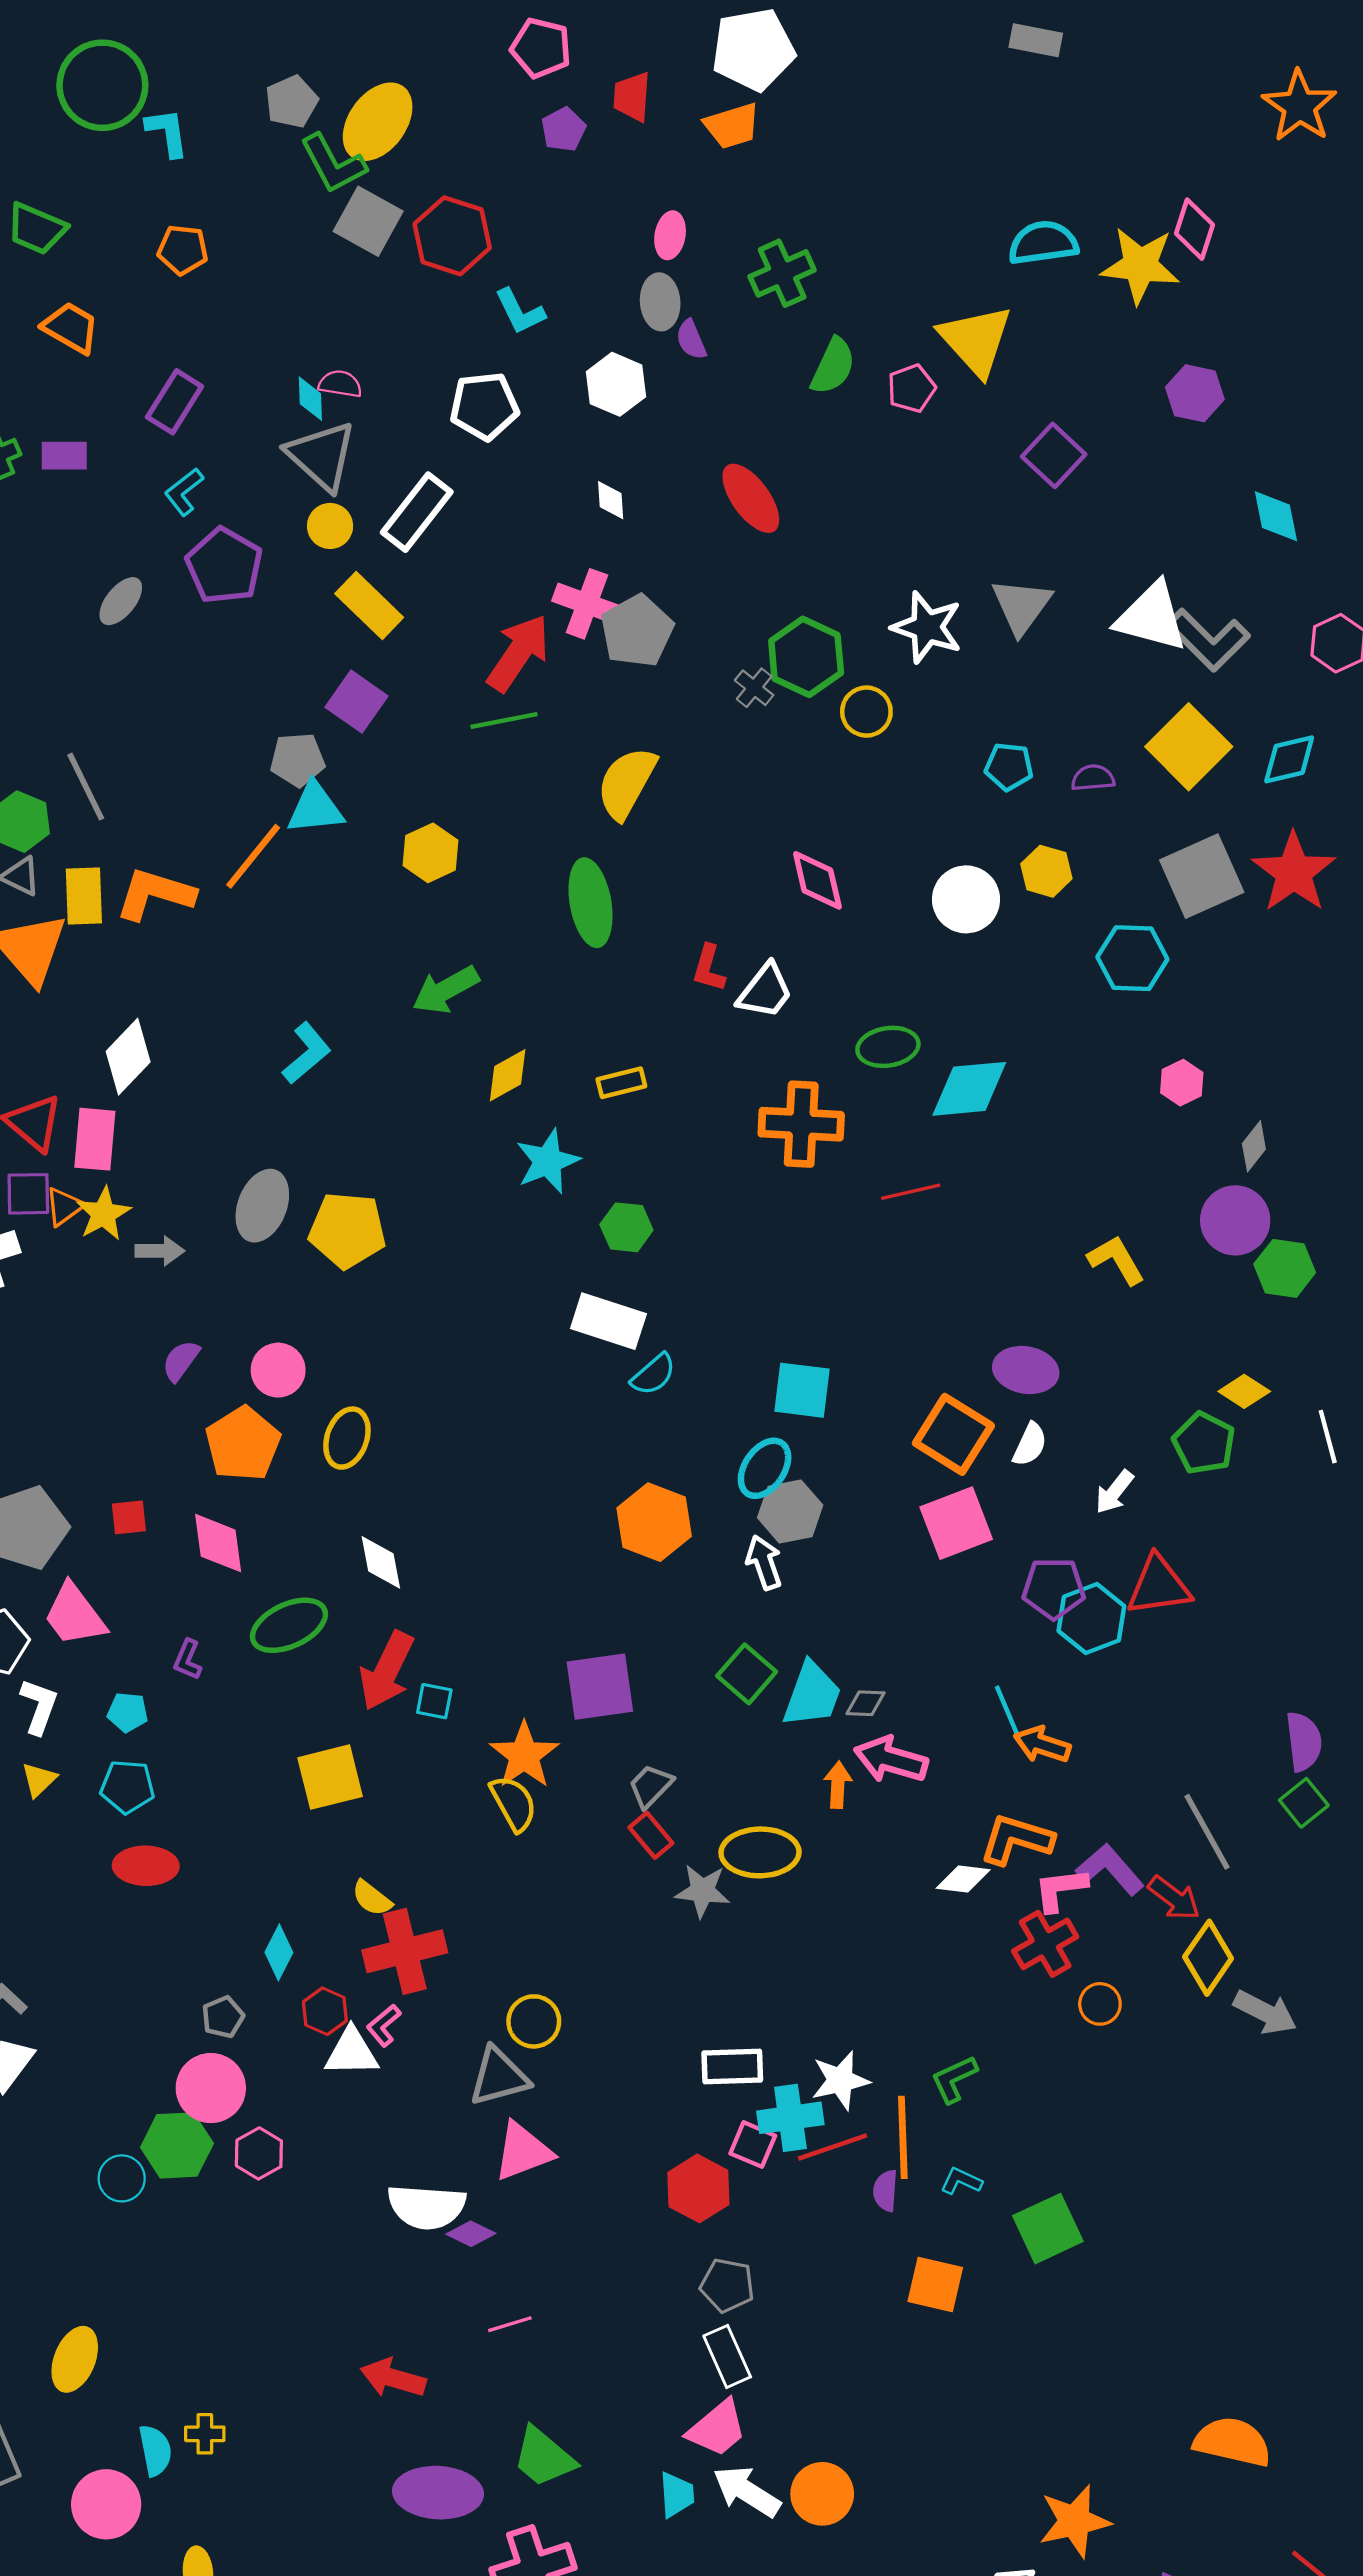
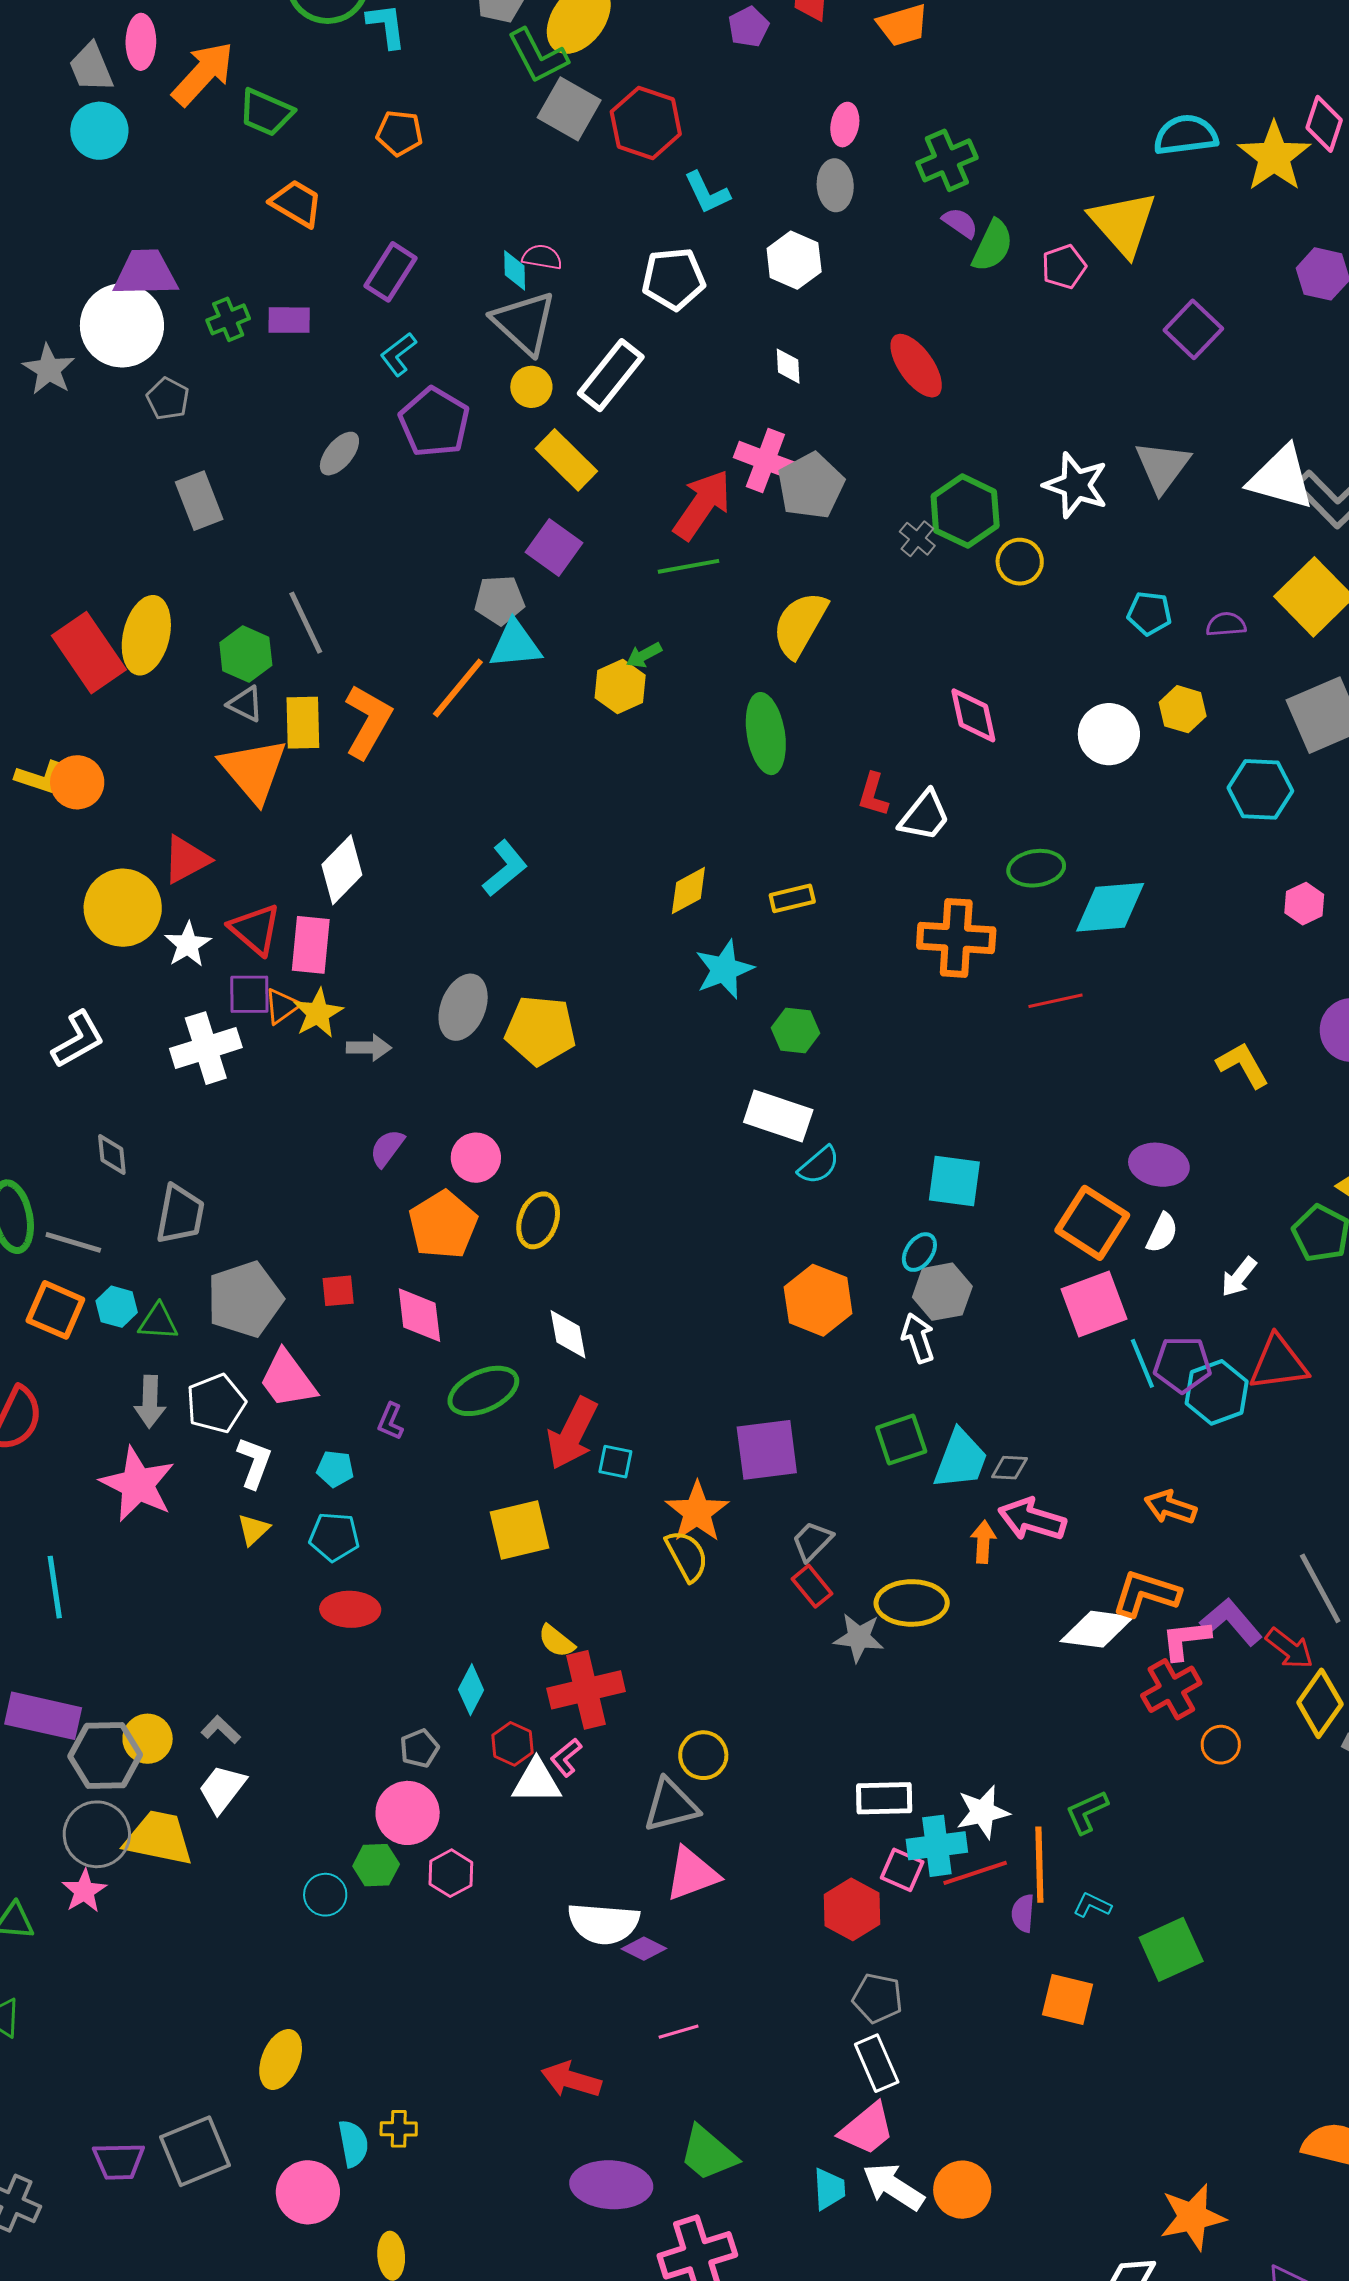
yellow star: (1140, 265) -> (1274, 157), turned 30
purple semicircle: (691, 340) -> (960, 223), moved, turned 147
orange L-shape: (155, 894) -> (368, 721), turned 102
green arrow: (446, 990) -> (644, 655), moved, size x0.6
cyan ellipse: (765, 1468) -> (919, 1252), size x0.7
green square: (747, 1674) -> (901, 1440), turned 30
cyan line: (1008, 1712) -> (1142, 1363), moved
white diamond: (963, 1879) -> (1097, 1629), size x1.5
green hexagon: (177, 2145) -> (376, 1865), size x0.7

